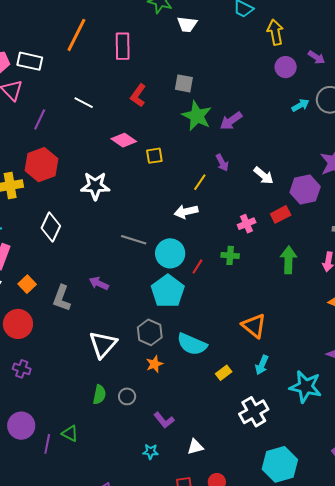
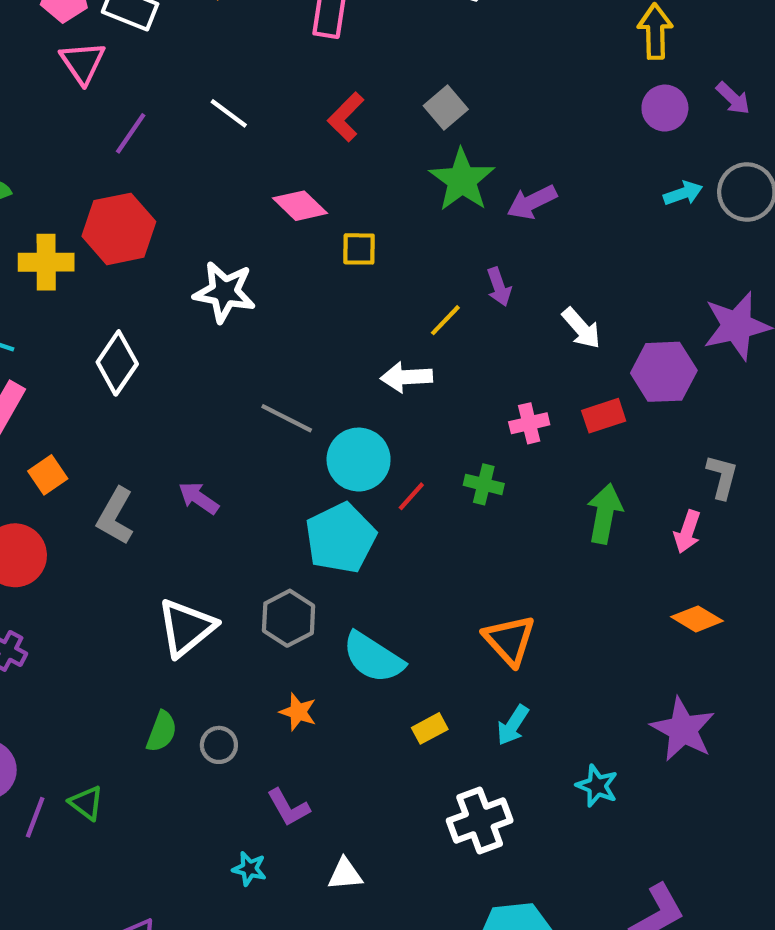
gray square: (184, 83) -> (446, 107), turned 30
orange star: (154, 364) -> (298, 712), moved, turned 30
cyan star: (306, 387) -> (597, 786), size x0.6

